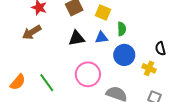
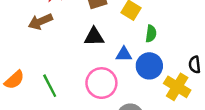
blue triangle: (102, 38) -> (124, 54), moved
yellow cross: (149, 68) -> (177, 87), size x1.5

